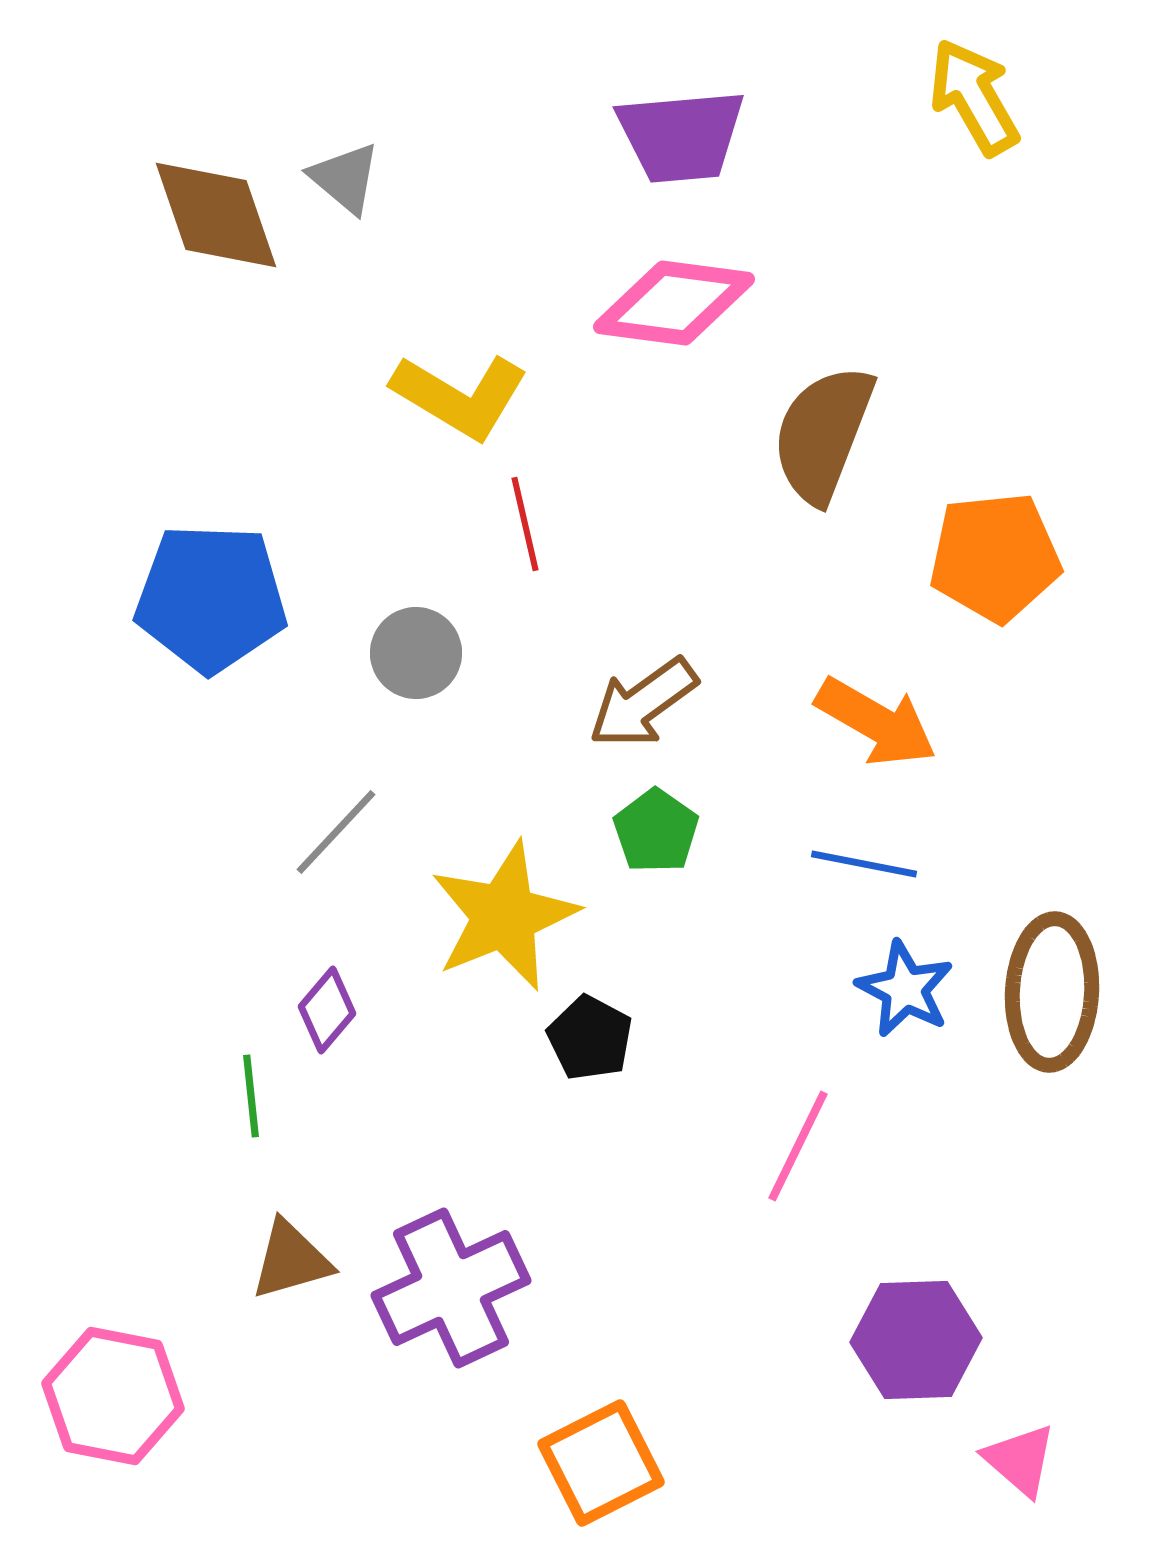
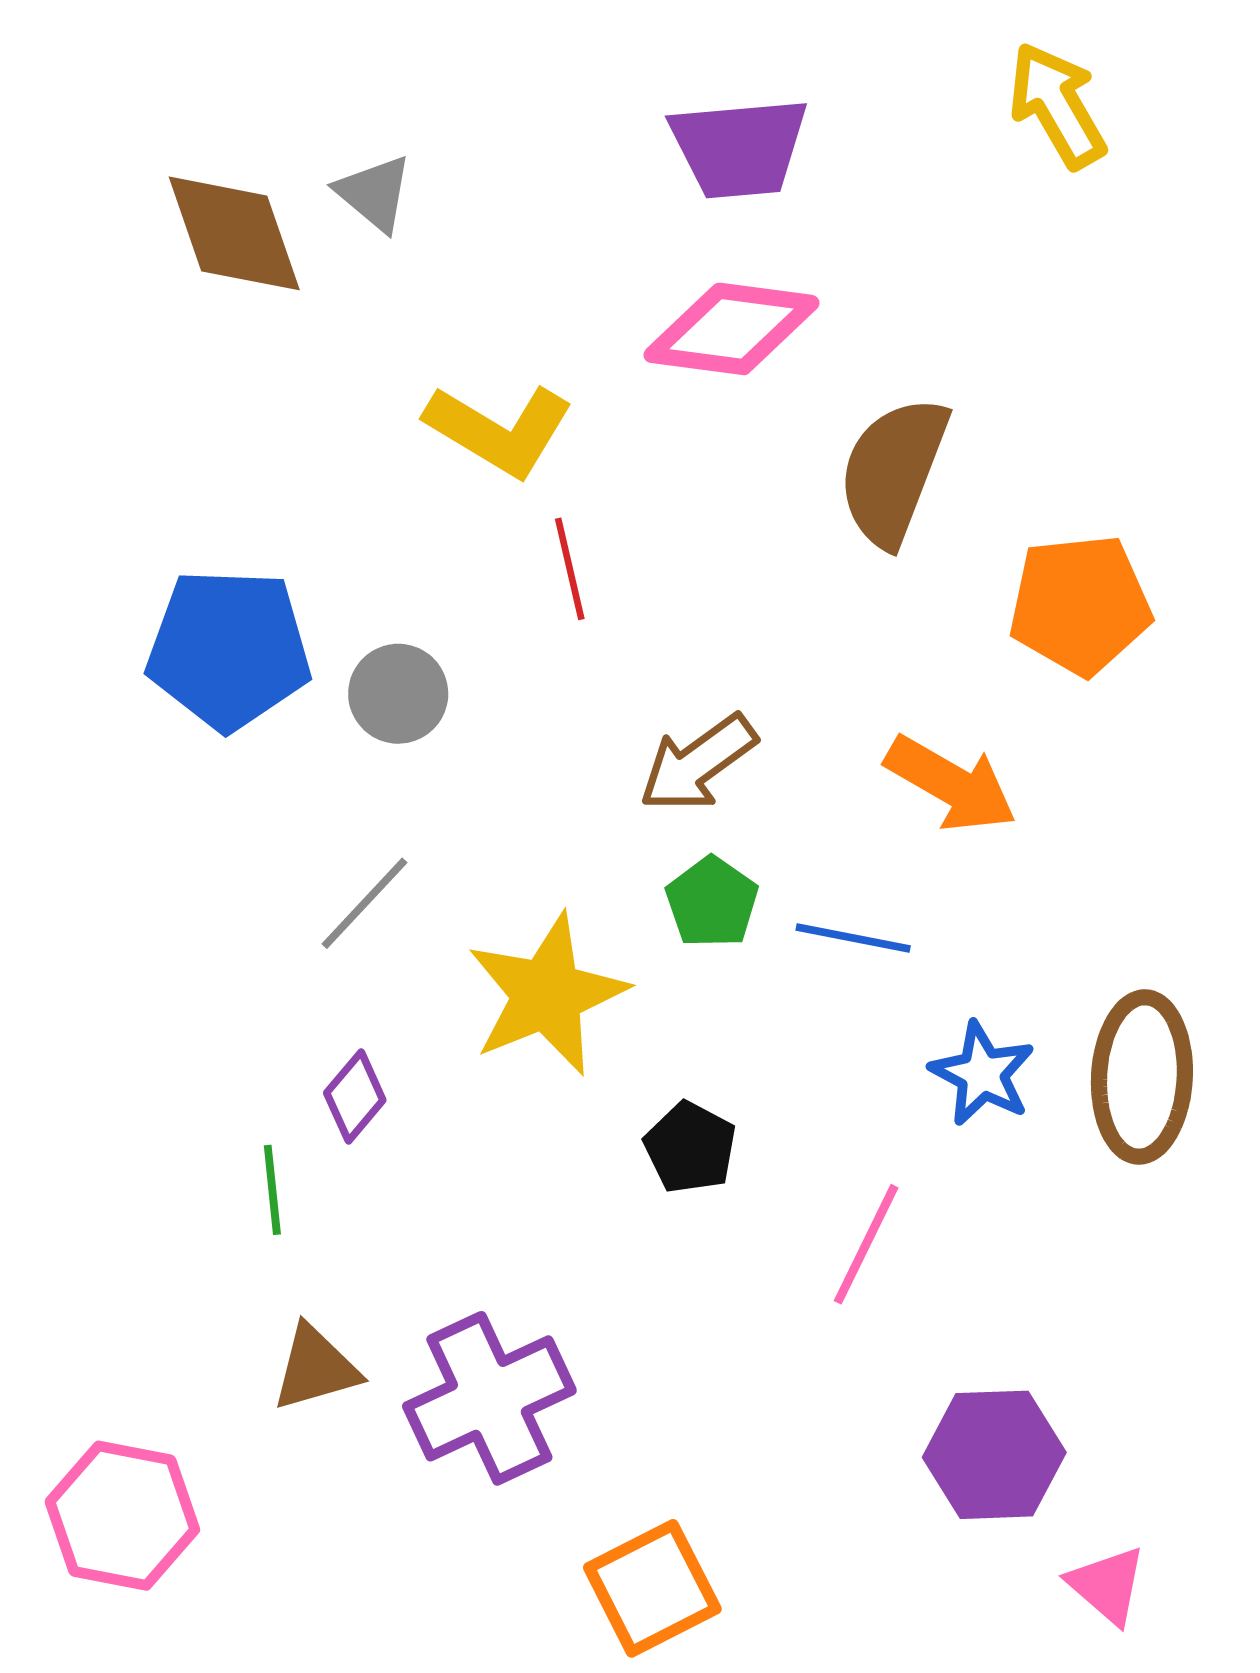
gray circle: (416, 653) -> (398, 694), moved
blue line: (864, 864) -> (853, 938), moved
black pentagon: (590, 1038) -> (690, 1148), moved

